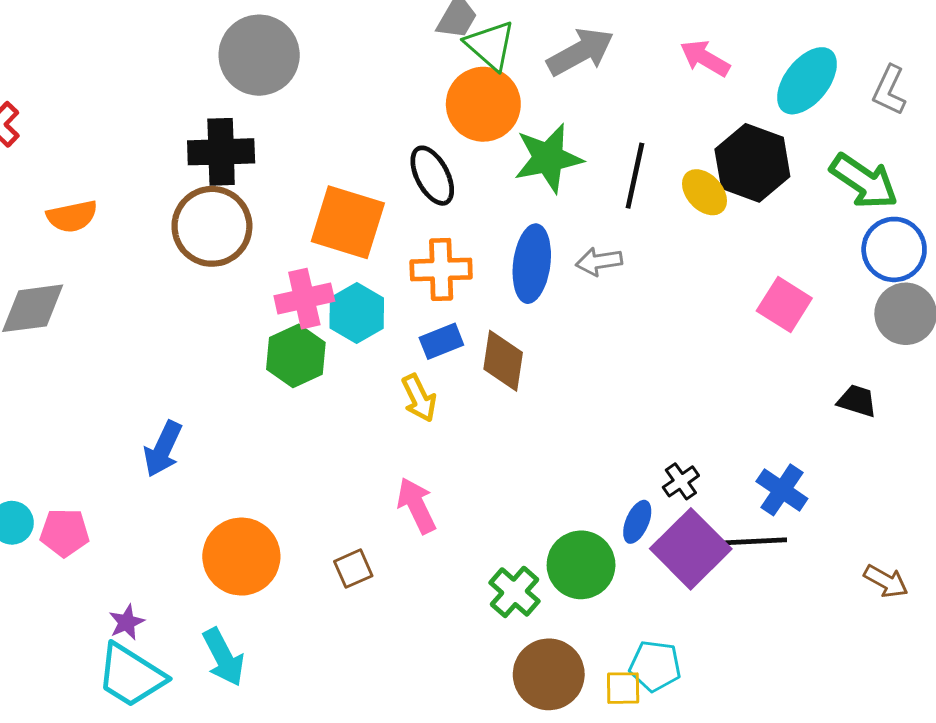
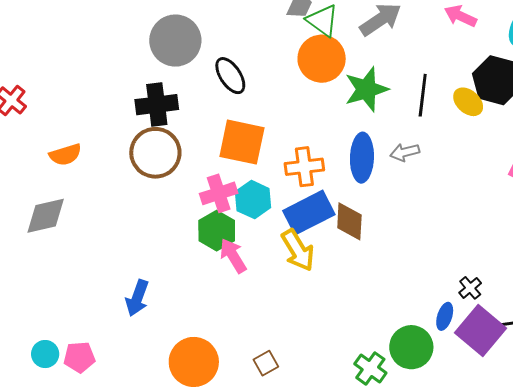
black ellipse: (432, 176) -> (230, 76), moved
blue rectangle: (441, 341) -> (309, 213), size x1.8
yellow arrow: (419, 398) -> (298, 250), size x1.4
pink arrow: (416, 506) -> (233, 256), moved

